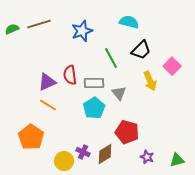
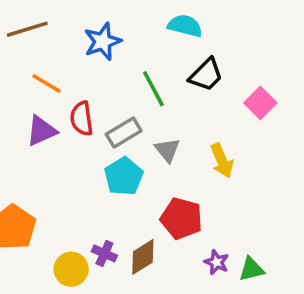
yellow arrow: (150, 81) -> (222, 161), moved
gray rectangle: (94, 83) -> (124, 133), turned -30
orange line: (48, 105) -> (47, 84), moved
green triangle: (177, 160) -> (252, 269), moved

